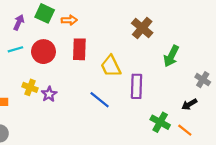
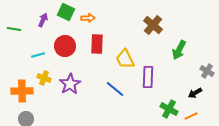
cyan line: (15, 49) -> (38, 55), moved
yellow cross: (30, 87) -> (44, 78), moved
purple star: (49, 94) -> (70, 84), size x1.5
orange line: (185, 130) -> (191, 116), turned -64

